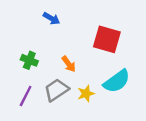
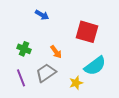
yellow star: (86, 94) -> (76, 83), moved
purple line: (26, 96) -> (21, 78), turned -48

